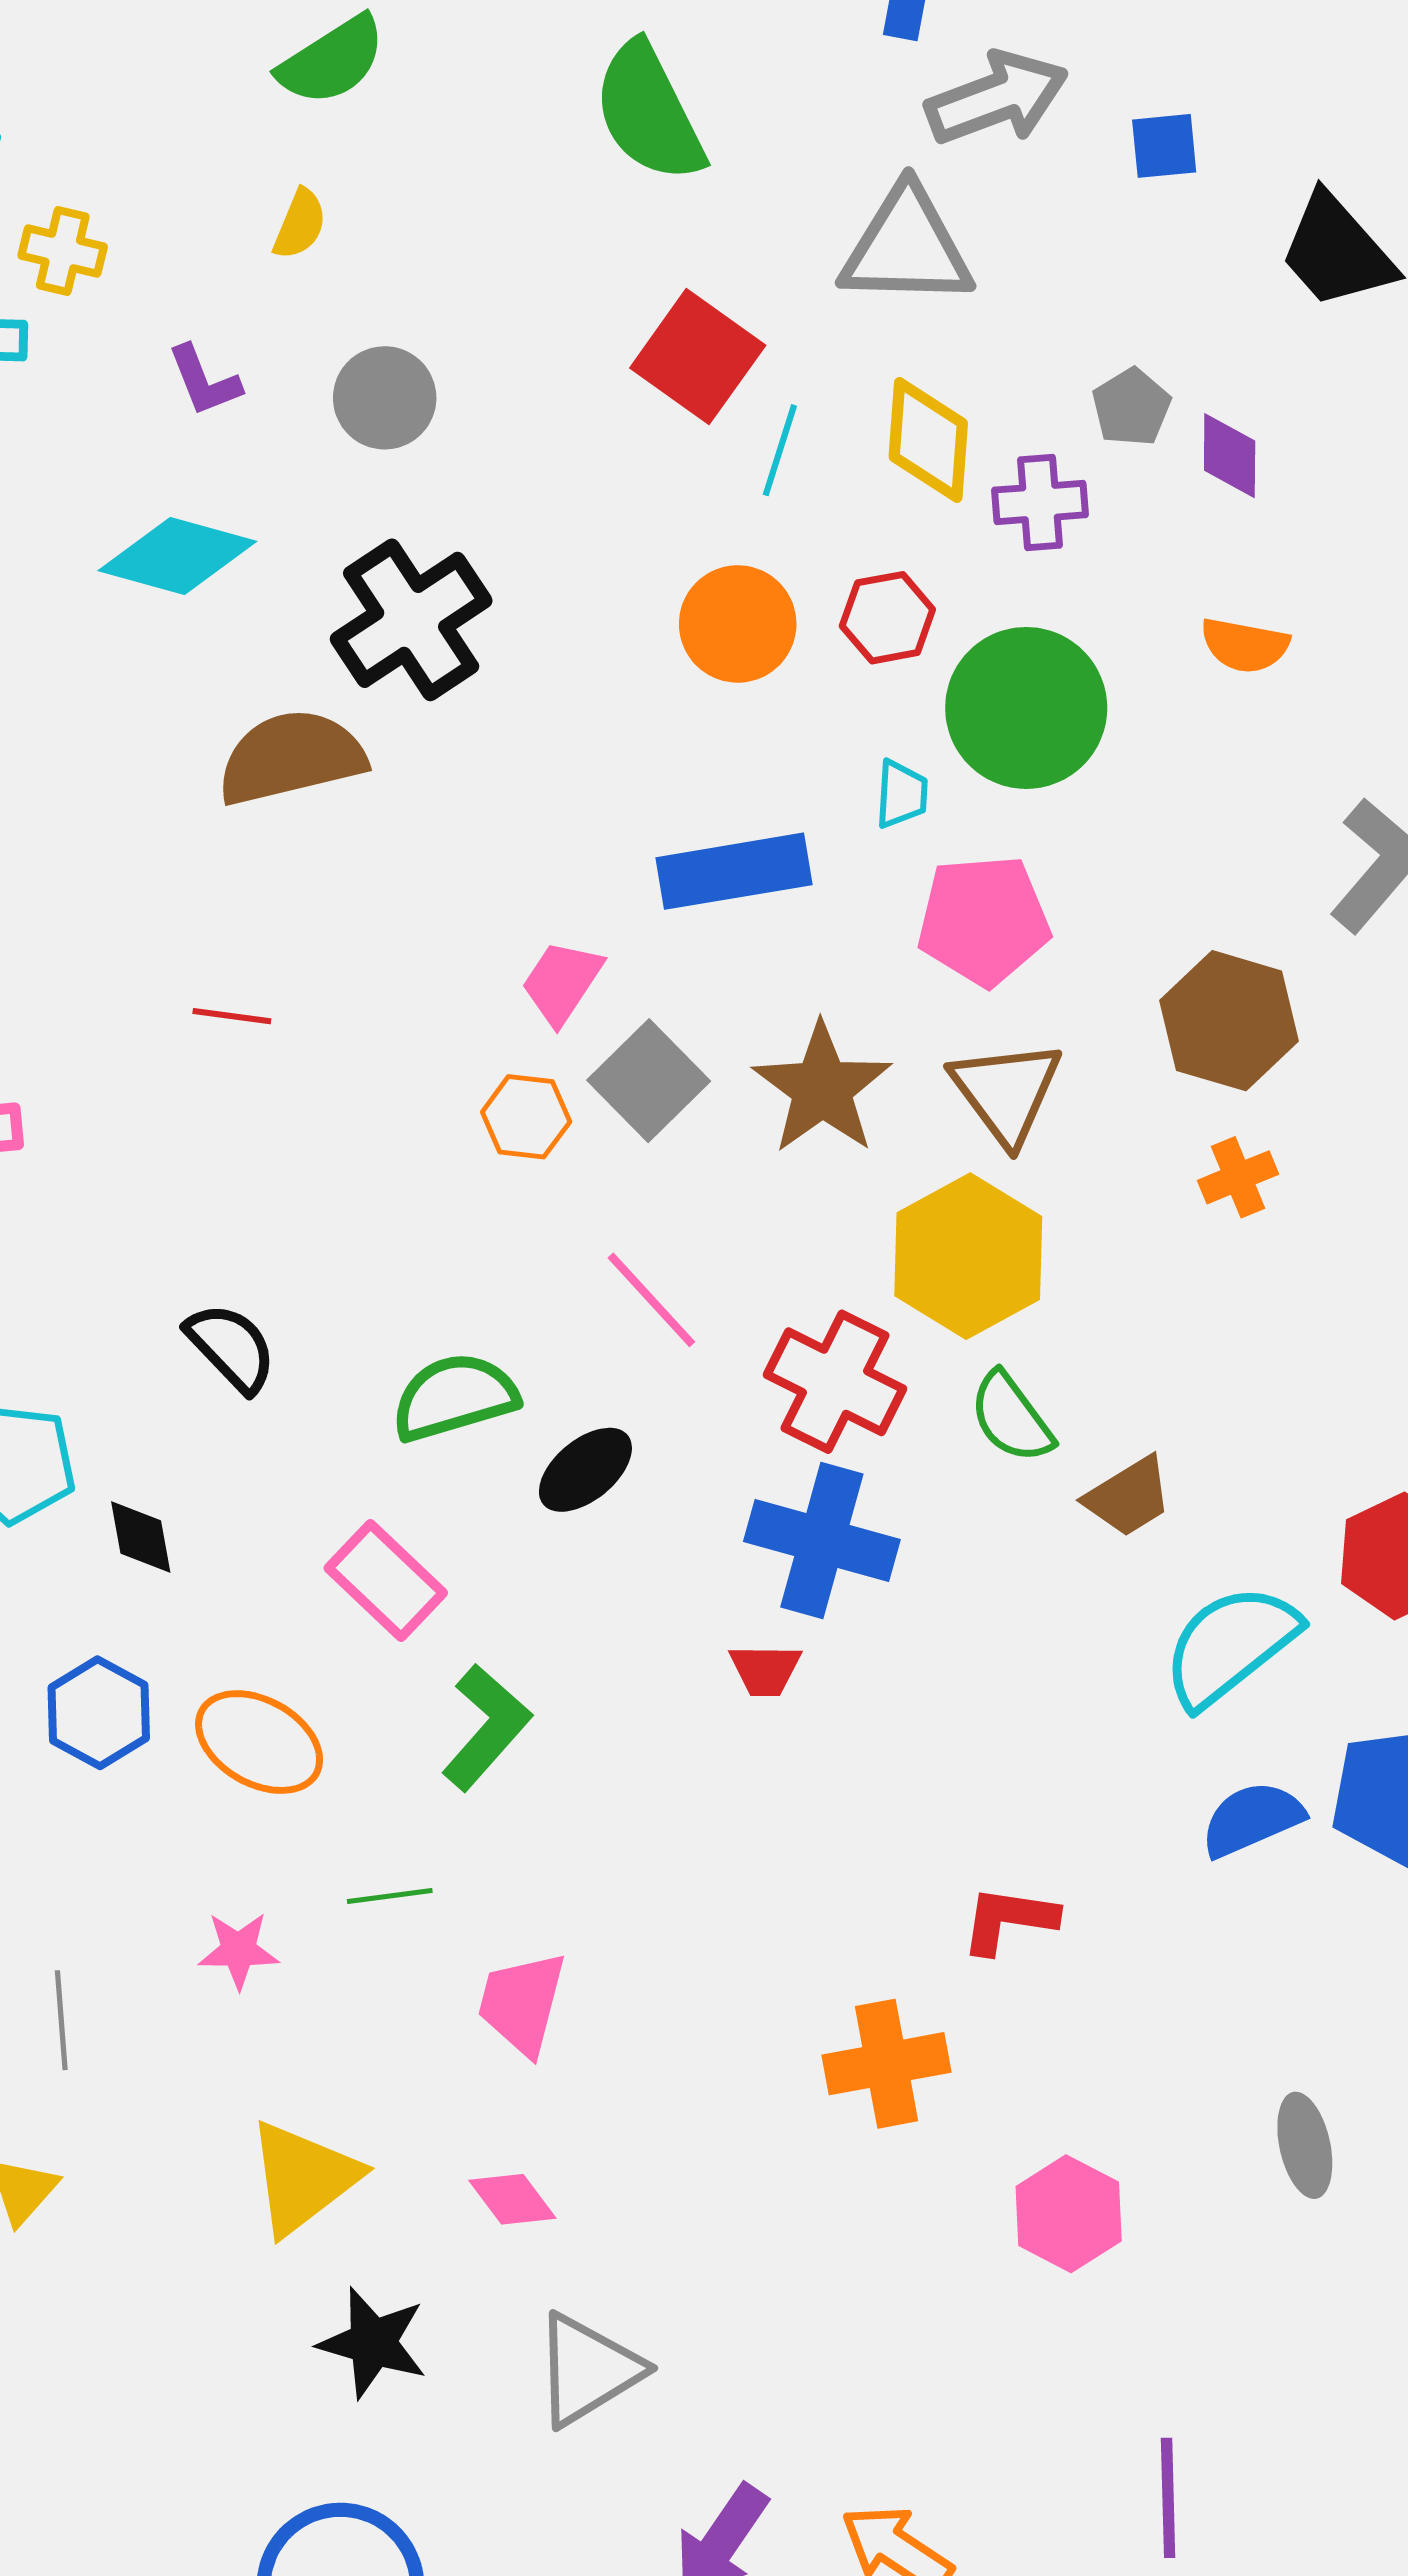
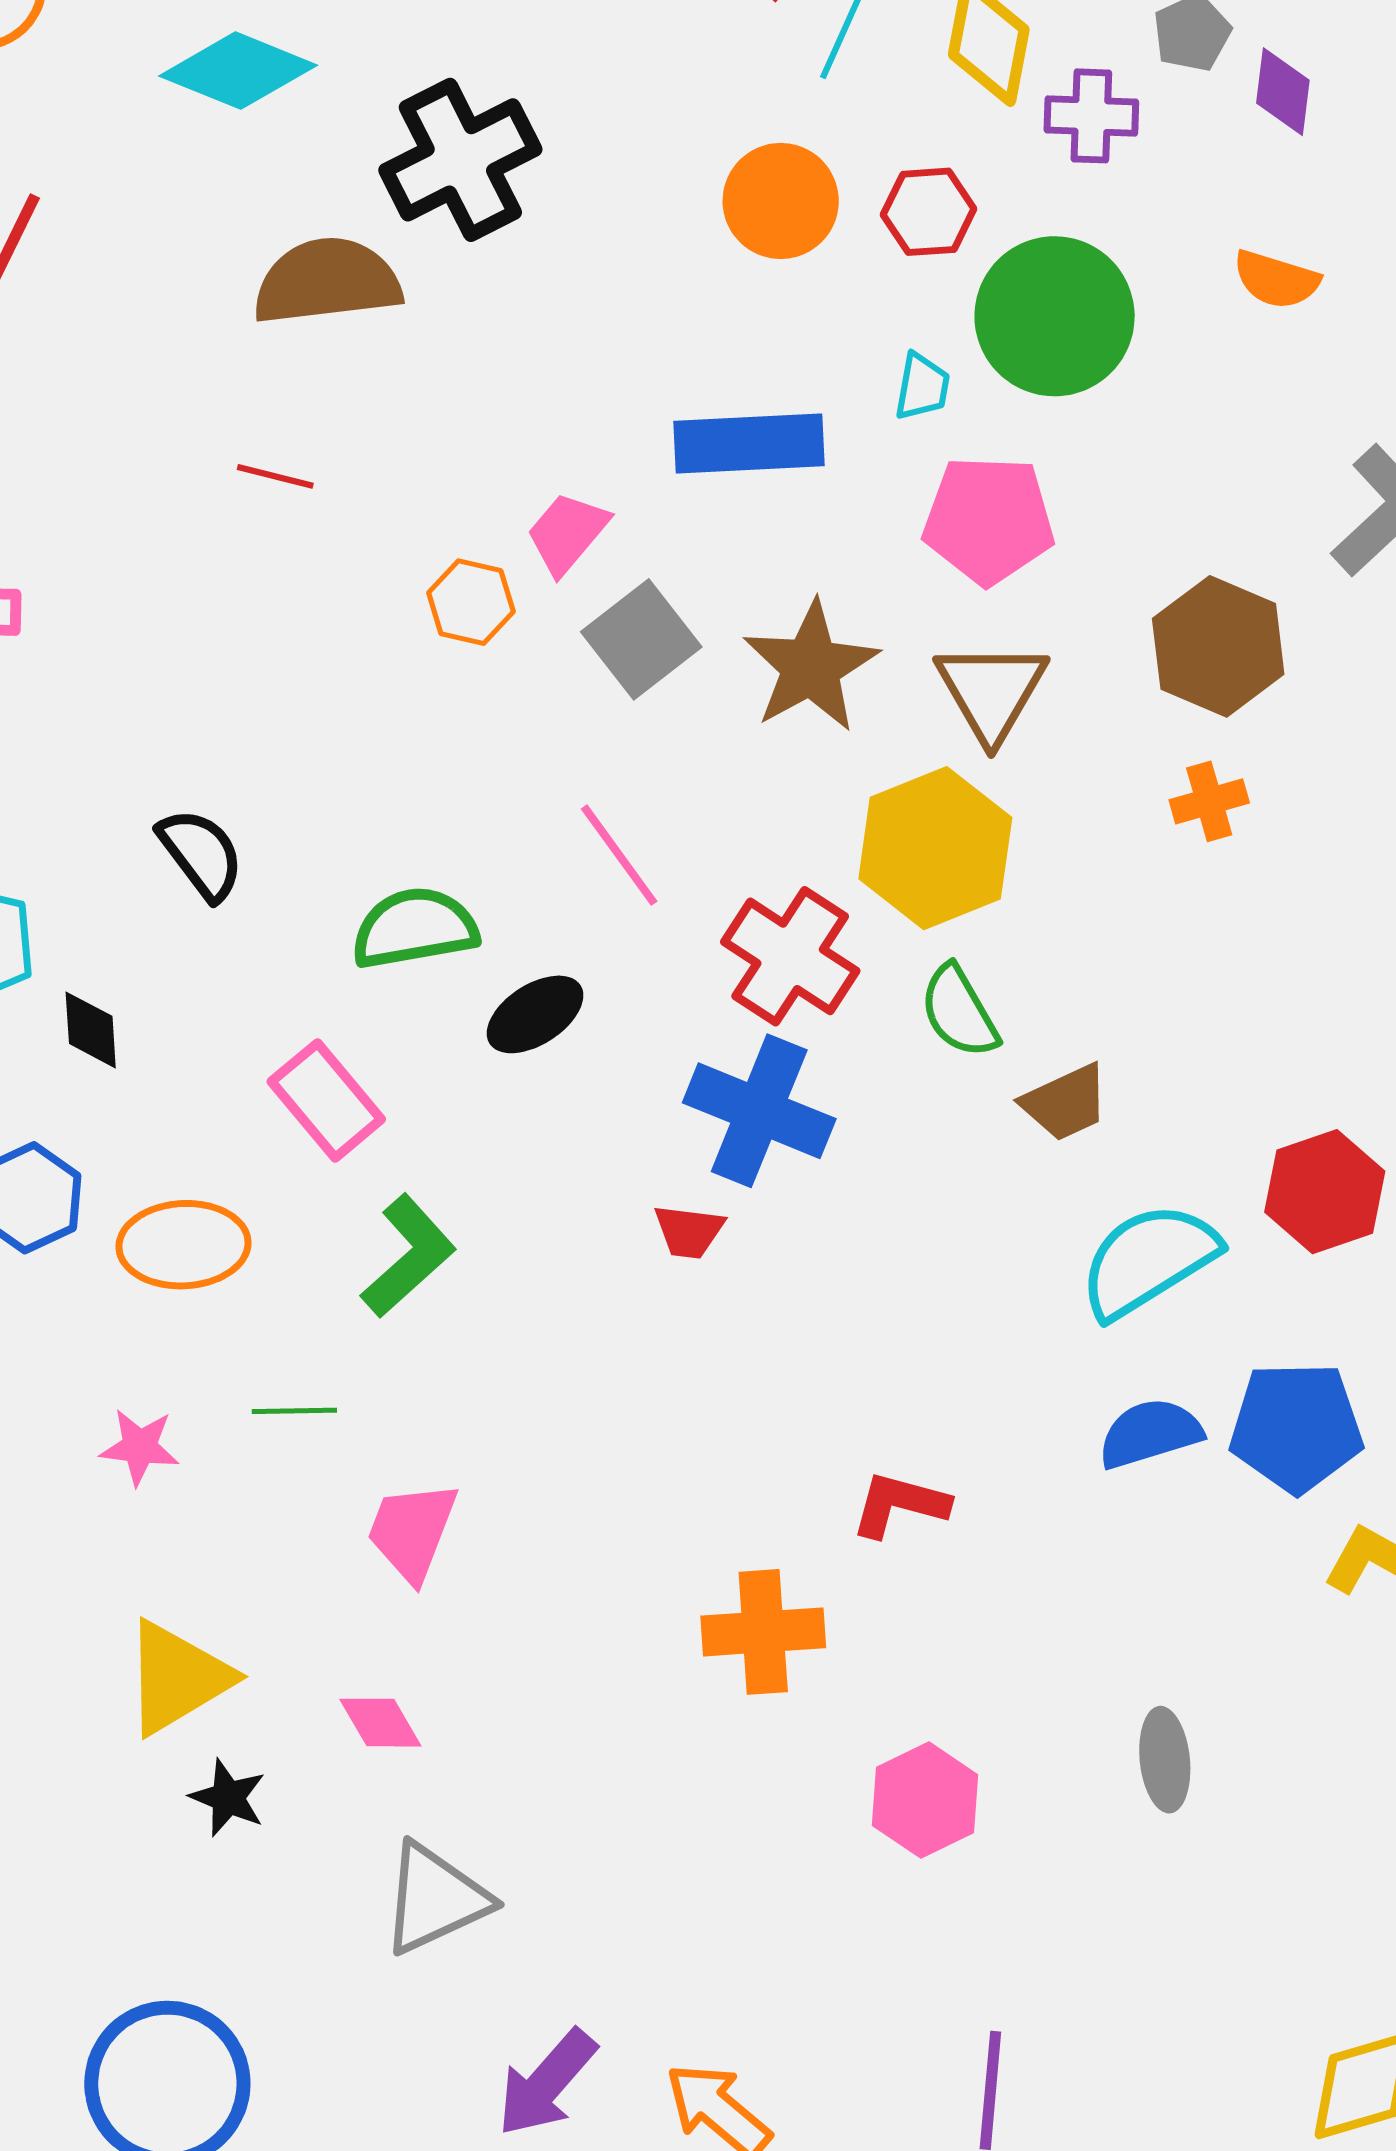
red line: (232, 1016) -> (275, 476), moved
orange hexagon: (526, 1117) -> (471, 602), moved
orange ellipse: (259, 1742) -> (184, 1245), turned -39
black star: (373, 2343) -> (228, 1798), moved, size x0.7

